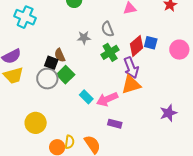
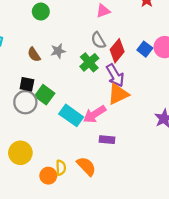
gray semicircle: (107, 29) -> (98, 40), moved
blue square: (151, 43) -> (145, 49), moved, turned 32
brown semicircle: (60, 55) -> (34, 55), moved
cyan rectangle: (86, 97) -> (71, 115), size x1.5

